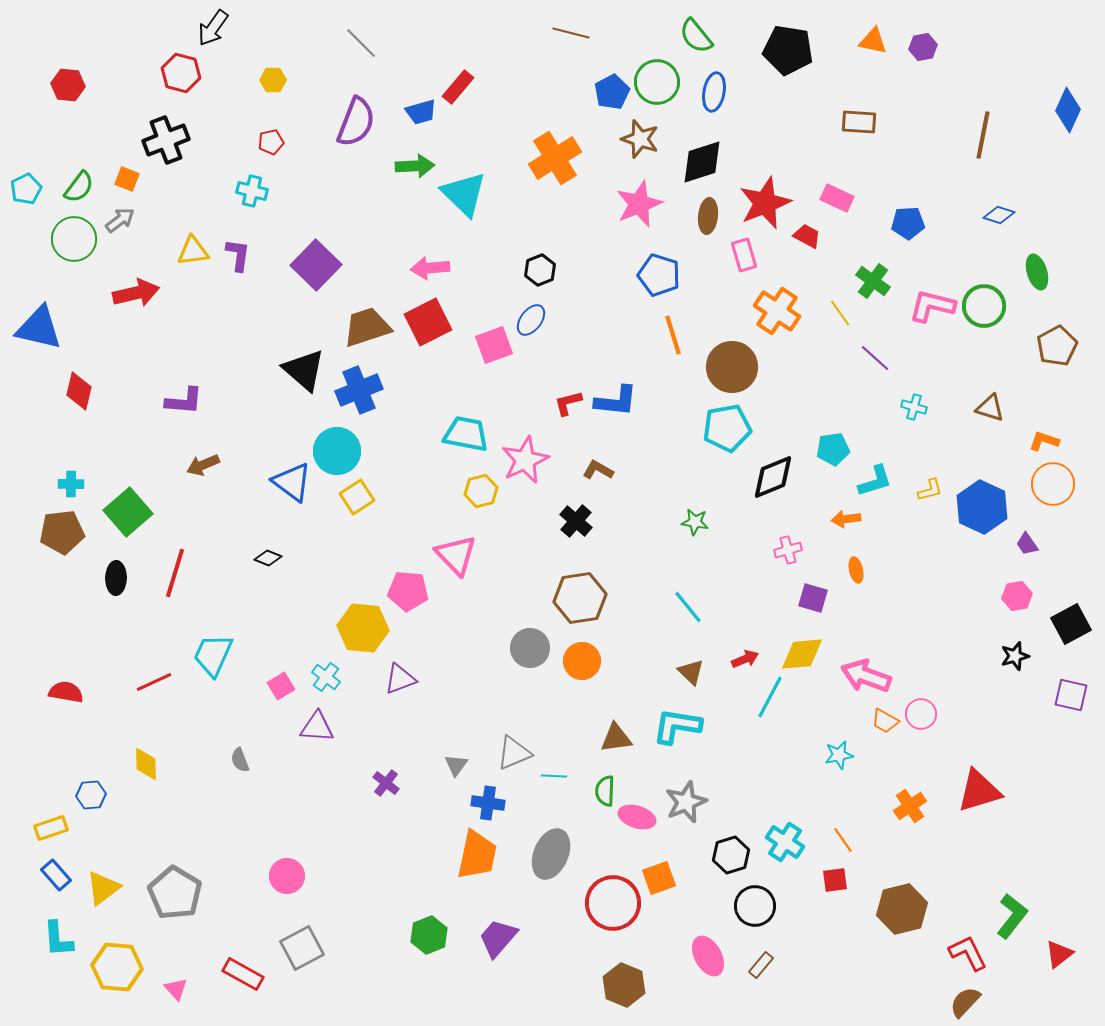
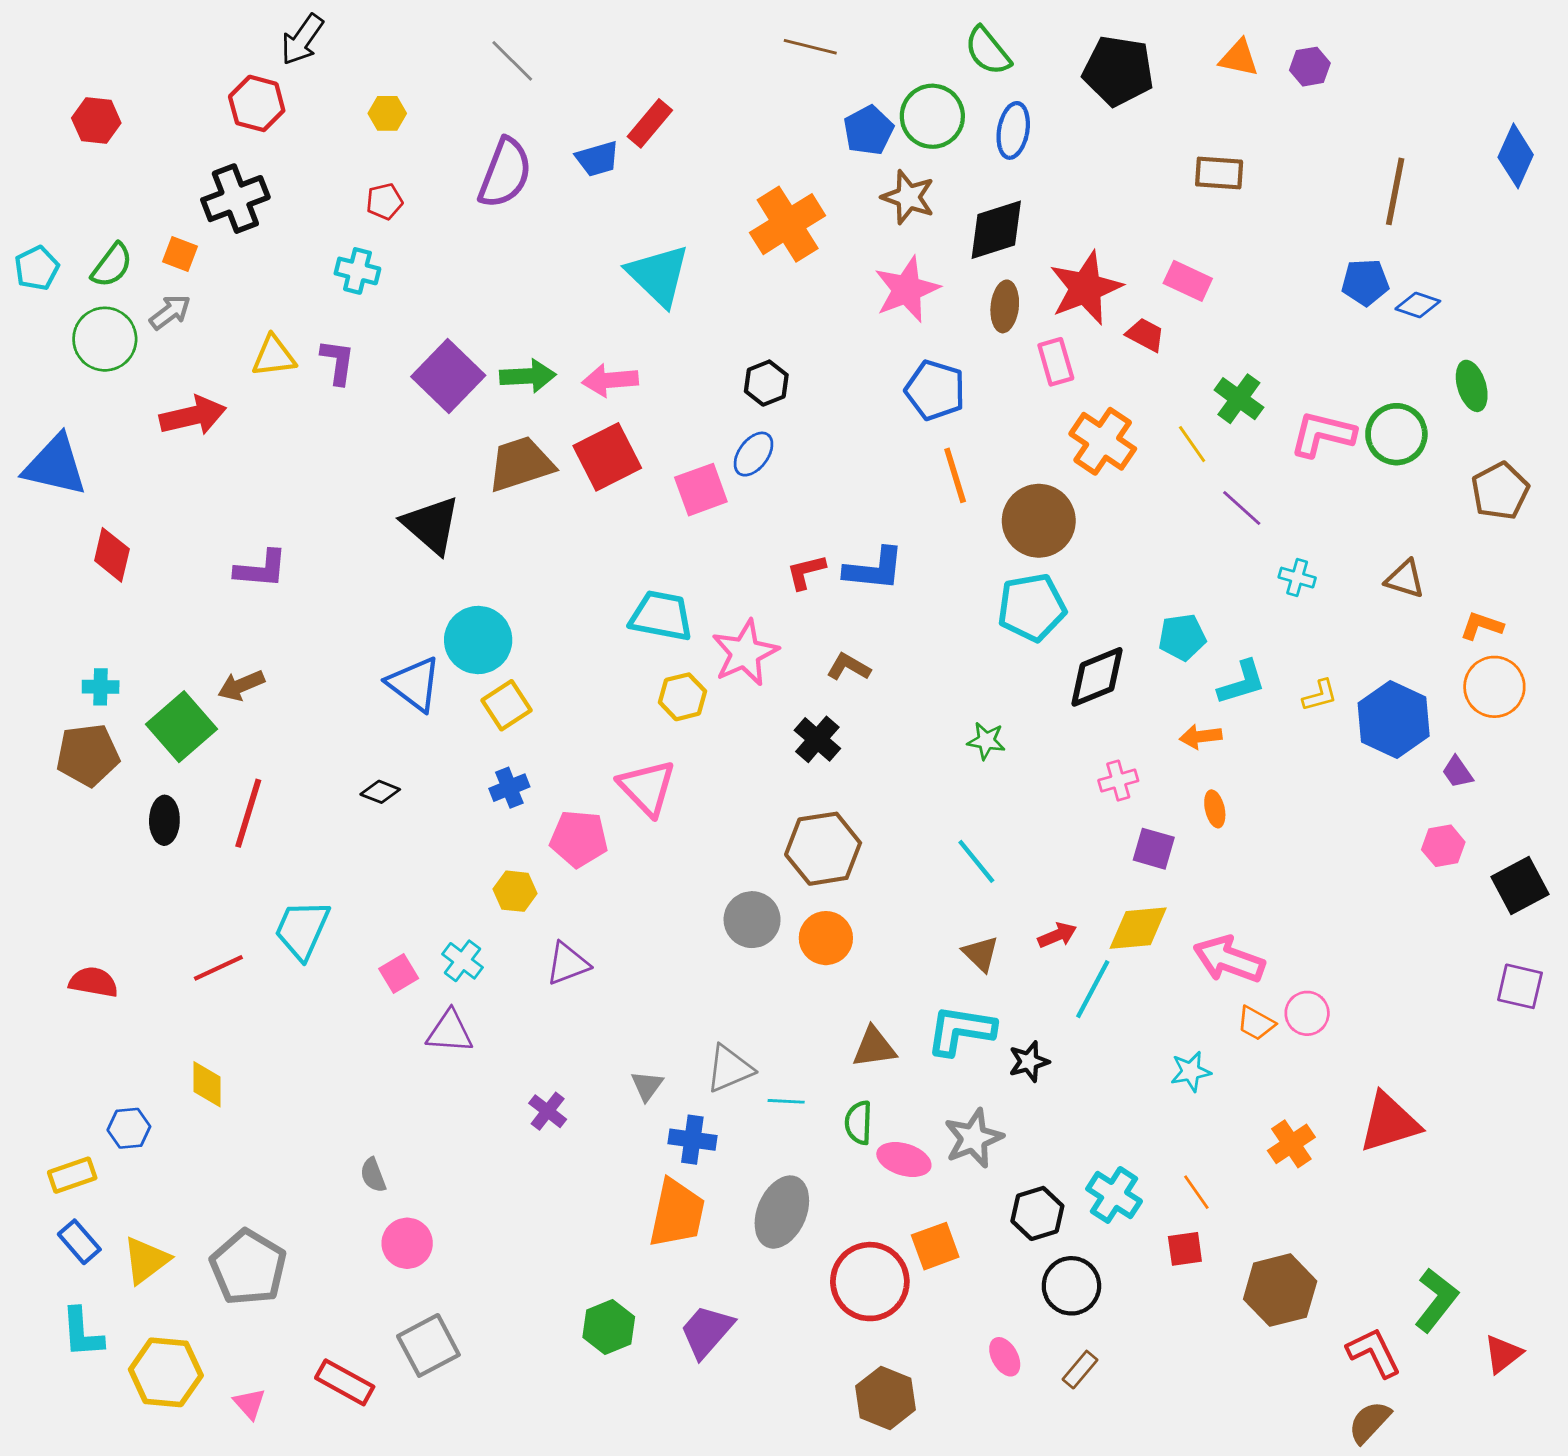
green arrow: (415, 166) -> (528, 376), moved
blue pentagon: (908, 223) -> (1365, 282), moved
blue cross: (359, 390) -> (509, 788), moved, size x0.6
brown arrow: (203, 465) -> (241, 685), moved
yellow hexagon: (363, 628) -> (515, 891), size x0.6
black star: (1015, 656) -> (1029, 1062), moved
gray semicircle: (240, 760) -> (373, 1175), moved
pink ellipse: (708, 956) -> (1005, 1357), size x0.7

